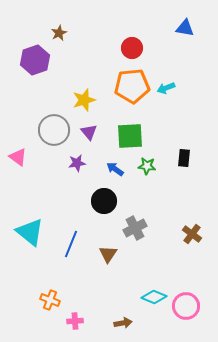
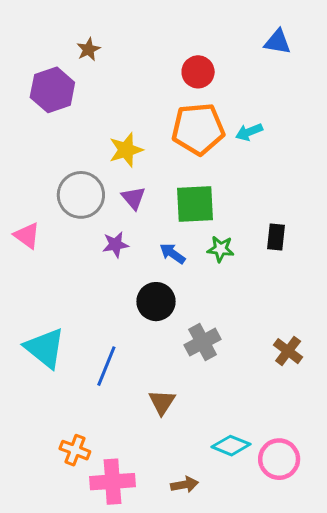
brown triangle: (108, 254) -> (162, 402), moved
pink cross: (75, 321) -> (112, 482), size x1.8

